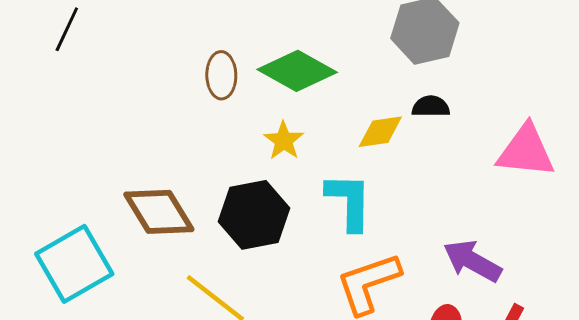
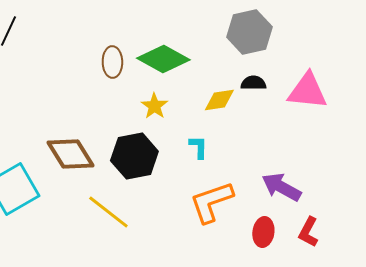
pink triangle: (526, 151) -> (307, 91), moved
cyan L-shape: (349, 202) -> (198, 147), size x0.6

